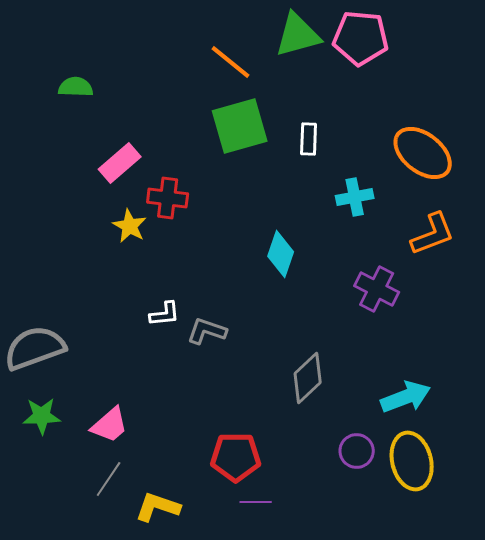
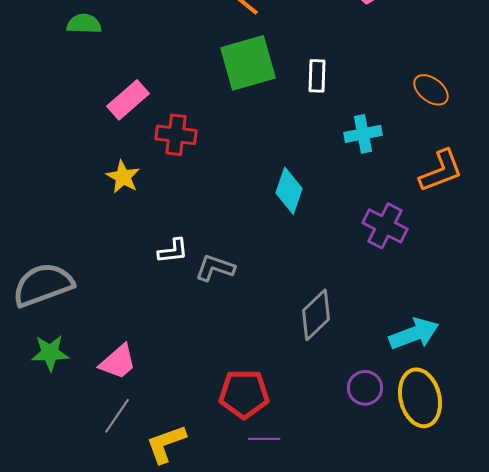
orange ellipse: (423, 153) -> (431, 90), size x0.6
yellow star: (130, 226) -> (123, 177), moved
yellow L-shape: (158, 507) -> (166, 444), turned -39

